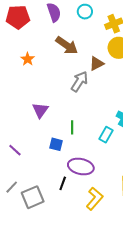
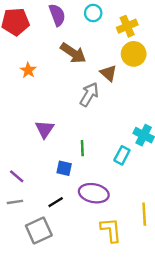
brown triangle: (97, 64) -> (108, 73), turned -49
black line: (63, 183) -> (56, 202), moved, turned 40
gray line: (12, 187) -> (15, 202), moved, turned 40
yellow L-shape: (95, 199) -> (111, 230), turned -45

